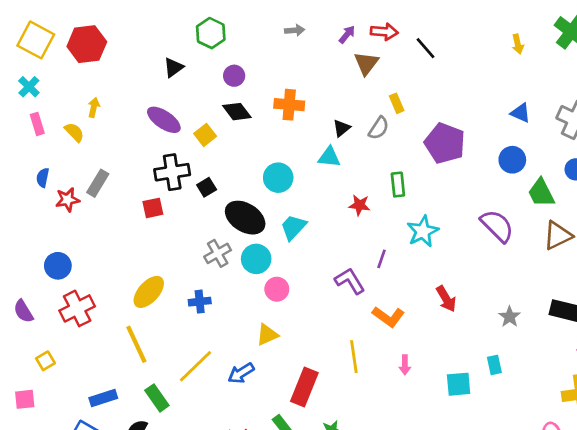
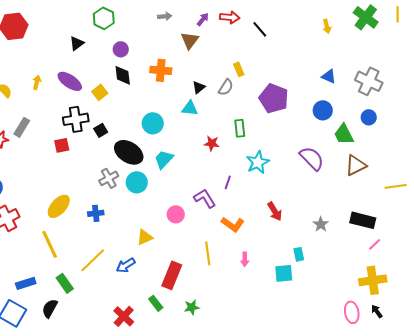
brown triangle: (366, 63) -> (190, 40), moved
yellow arrow: (94, 107) -> (37, 82), moved
black diamond: (237, 112) -> (123, 75), turned 30
pink circle: (277, 289) -> (176, 214), moved
cyan rectangle: (494, 365) -> (299, 254), moved

